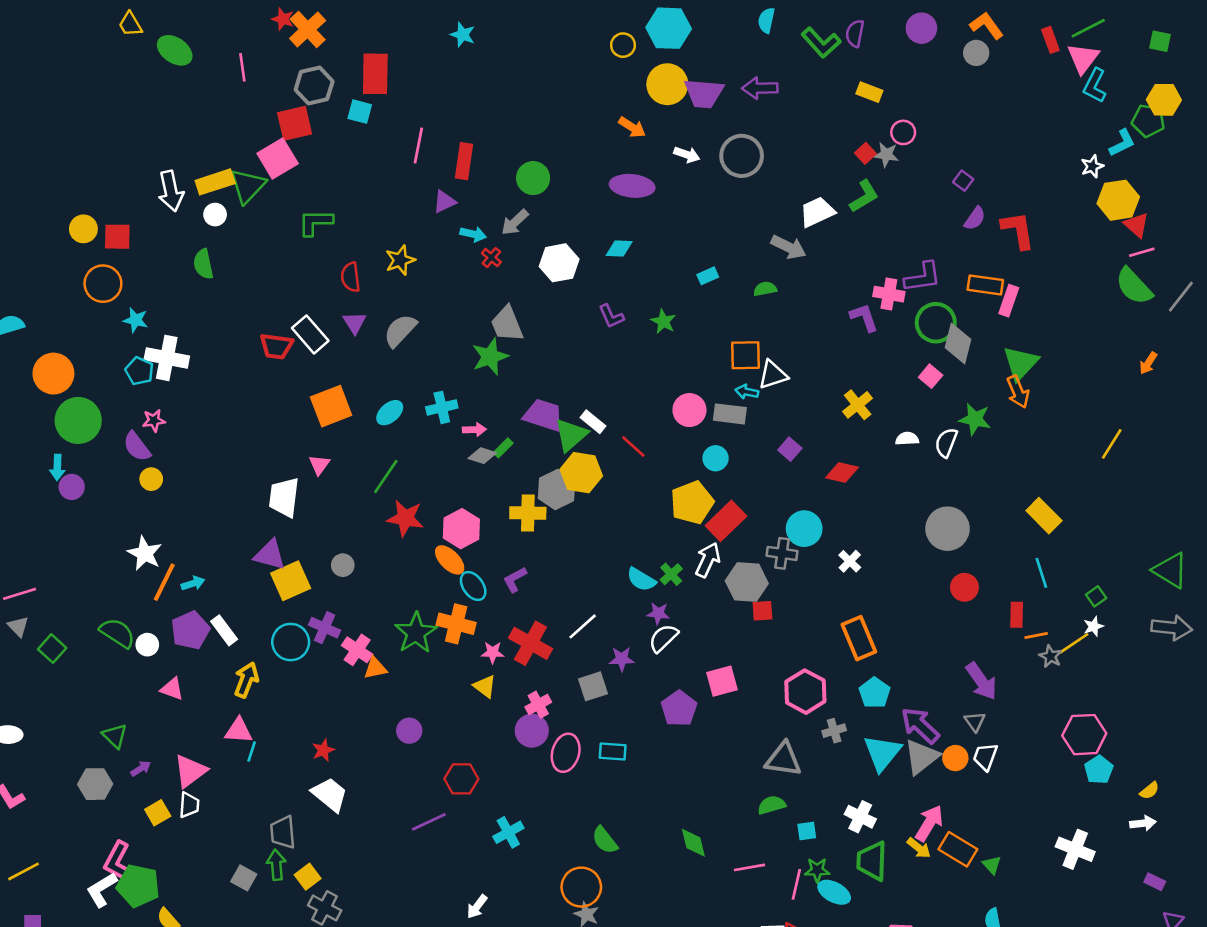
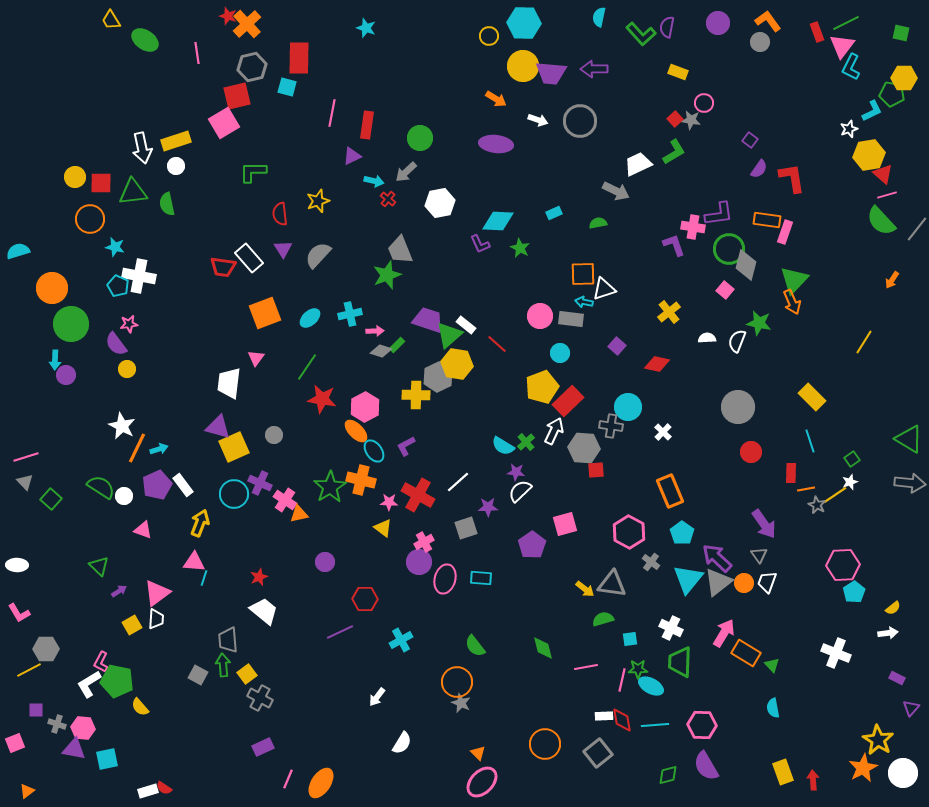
green triangle: (248, 186) -> (133, 192), moved, turned 40
cyan diamond: (619, 248) -> (498, 221), moved, size x1.5
gray cross: (834, 731) -> (651, 562), turned -36
gray hexagon: (95, 784) -> (46, 649), moved
yellow arrow: (919, 848) -> (585, 589), moved
pink L-shape: (117, 861) -> (101, 662), size x0.7

